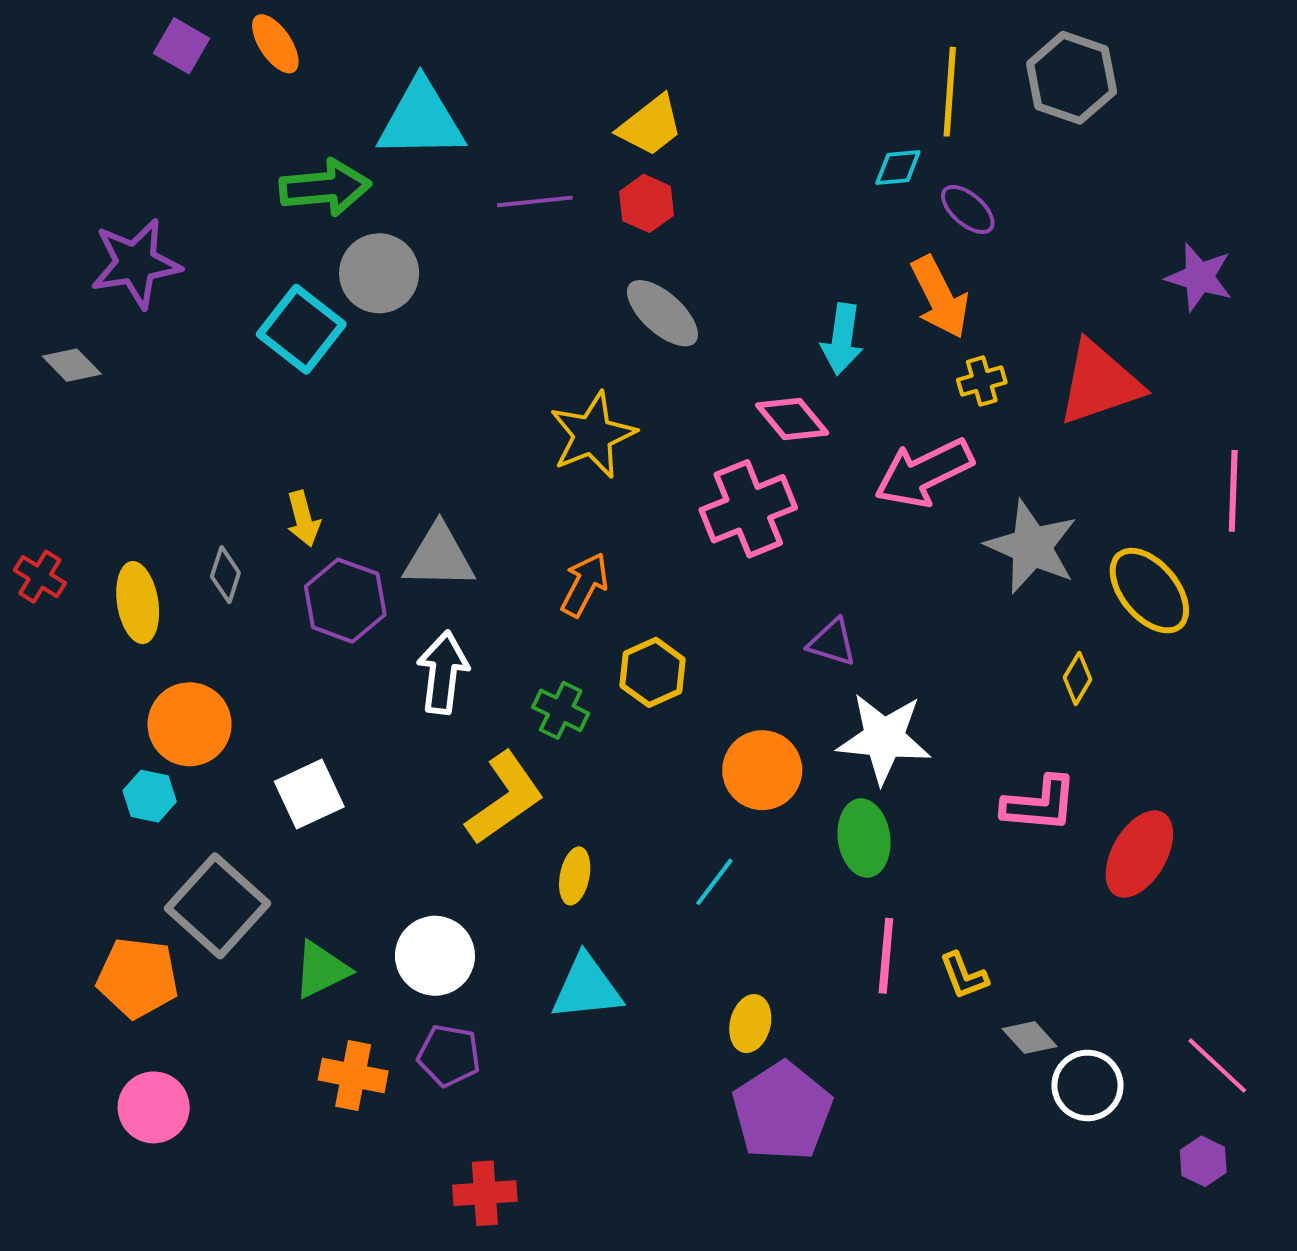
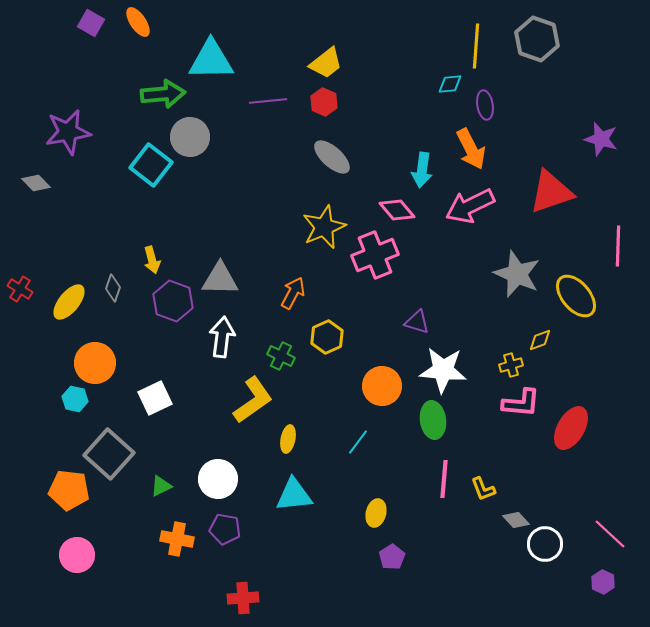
purple ellipse: (968, 209) -> (485, 105), turned 40
yellow cross: (982, 381) -> (511, 365), moved
yellow star: (593, 435) -> (324, 227), moved
pink arrow: (924, 473) -> (470, 206), moved
yellow ellipse: (138, 603) -> (69, 302), turned 48
yellow diamond: (1078, 678) -> (540, 340), turned 40
green triangle: (321, 970) -> (161, 486), size x0.7
purple pentagon: (782, 1111) -> (392, 557), size x0.5

